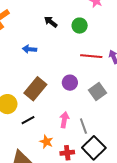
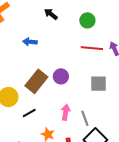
green circle: (80, 26) -> (87, 20), moved
purple circle: (70, 83) -> (61, 76), moved
gray square: (98, 92) -> (99, 84), turned 36

